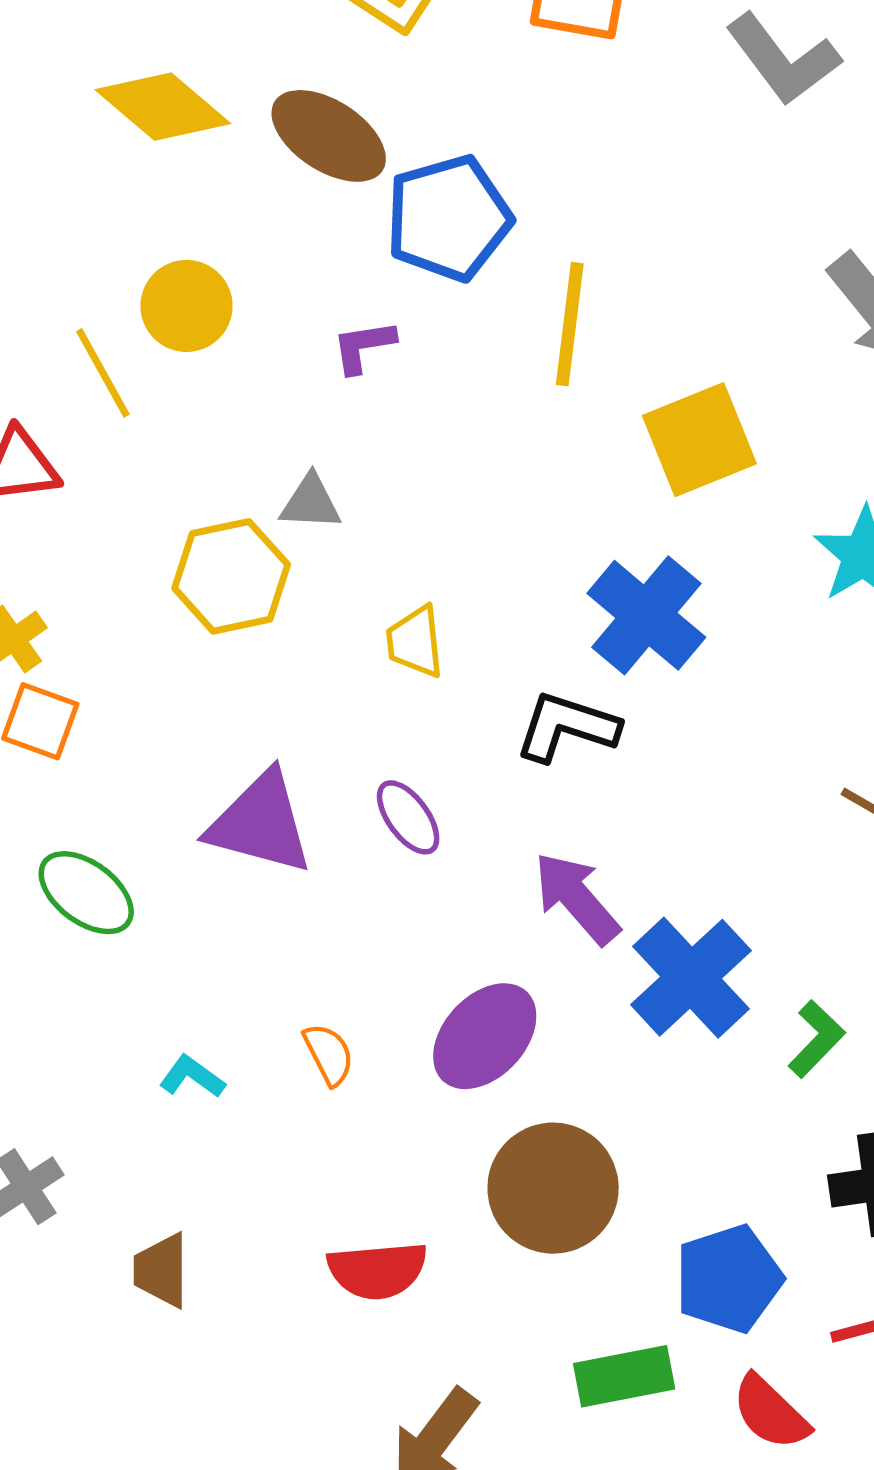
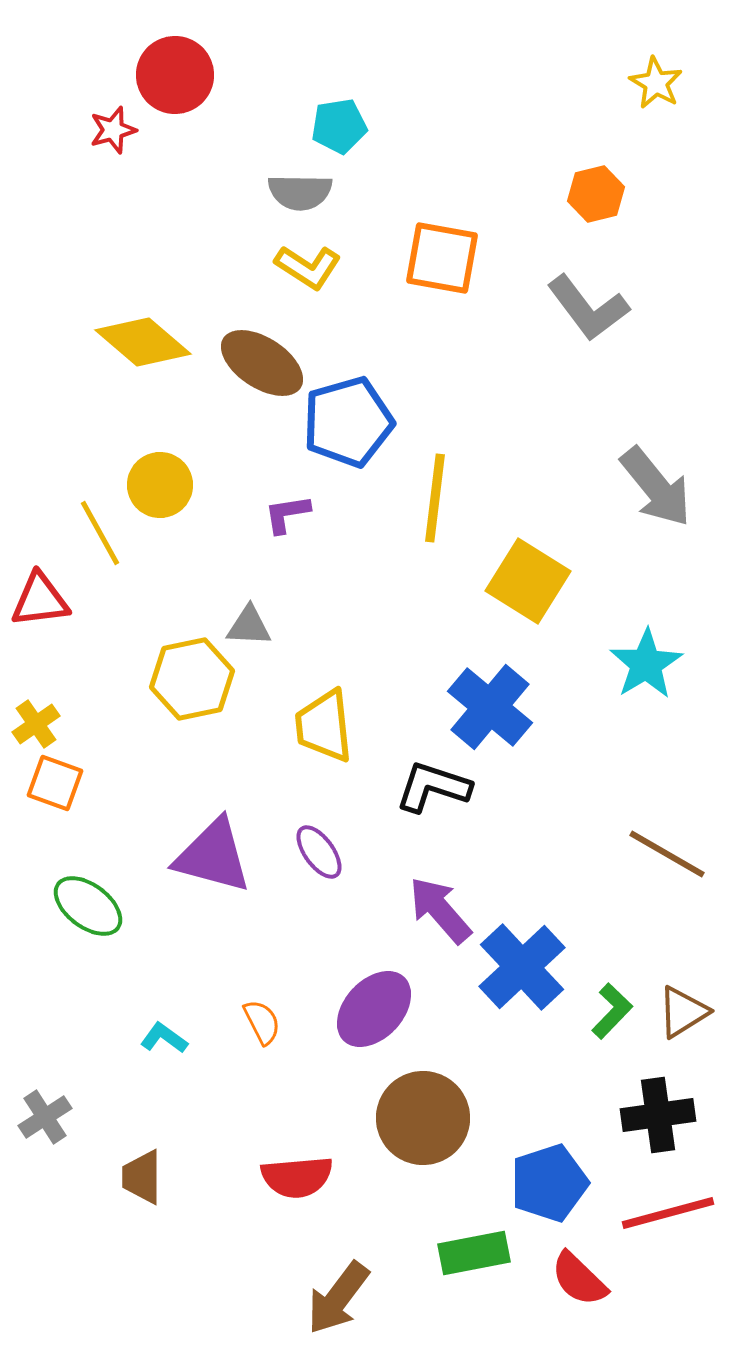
yellow square: (699, 440) -> (528, 581), turned -36
yellow trapezoid: (415, 642) -> (324, 726), size x1.4

